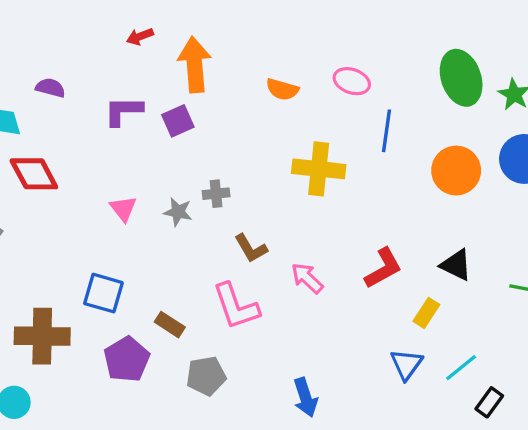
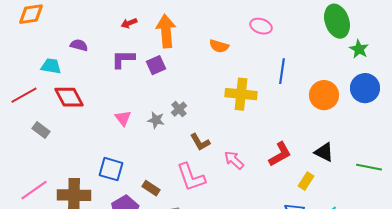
red arrow: (140, 36) -> (129, 23), moved
green ellipse: (461, 78) -> (337, 21), moved
pink ellipse: (352, 81) -> (261, 26), moved
gray cross: (216, 194) -> (179, 109), turned -35

